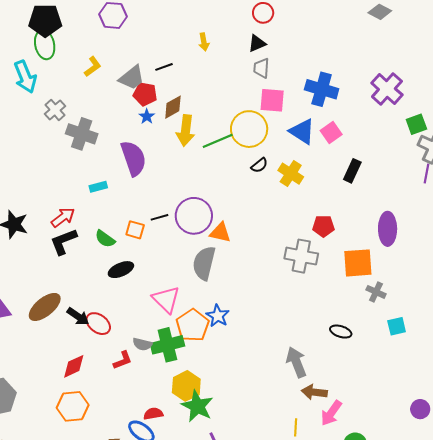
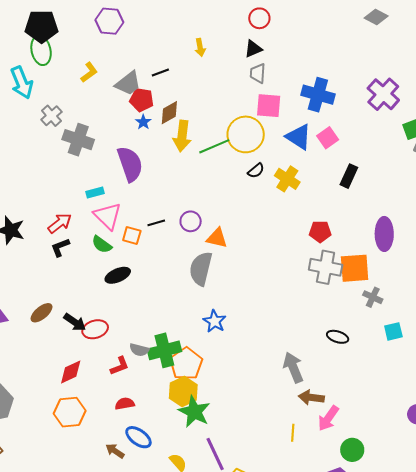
purple circle: (194, 216) -> (191, 221), size x0.6
black L-shape: (64, 242) -> (60, 247), size x0.7
gray cross: (301, 256) -> (326, 267), moved
pink triangle: (166, 299) -> (108, 216), moved
brown ellipse: (45, 307) -> (42, 313), size x0.7
red ellipse: (98, 324) -> (95, 329), turned -55
orange pentagon: (193, 325) -> (186, 364), moved
red semicircle: (153, 414) -> (125, 404), moved

